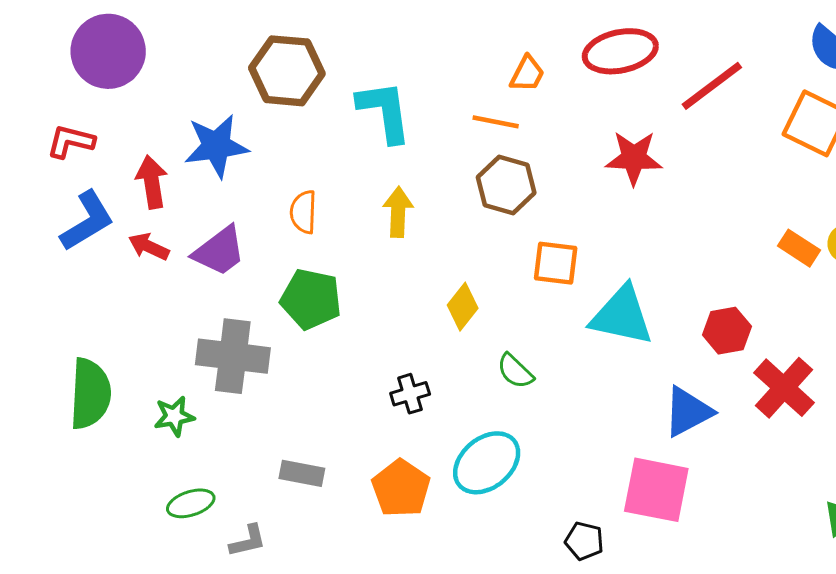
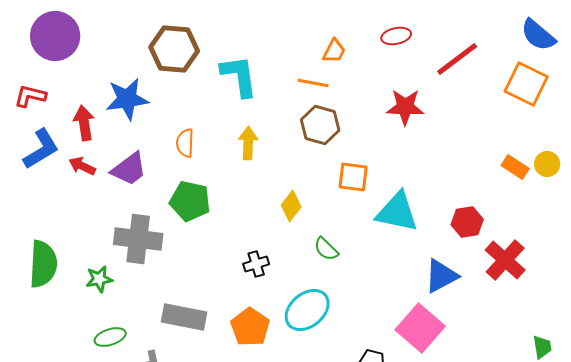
red ellipse: (620, 51) -> (396, 36), size x0.6
gray rectangle: (302, 473) -> (184, 317), size x1.5
pink square: (656, 490) -> (420, 328), turned 30

